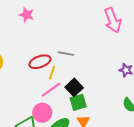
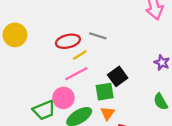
yellow line: (52, 73) -> (80, 55), turned 32
black square: (74, 87) -> (118, 76), moved

